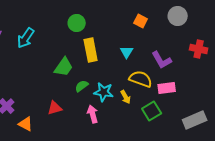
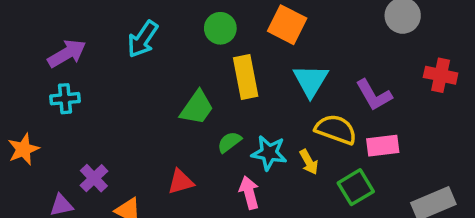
orange square: (141, 21) -> (287, 25), moved, size x1.5
cyan arrow: (26, 38) -> (143, 39), moved
cyan triangle: (127, 52) -> (311, 81), size x1.5

